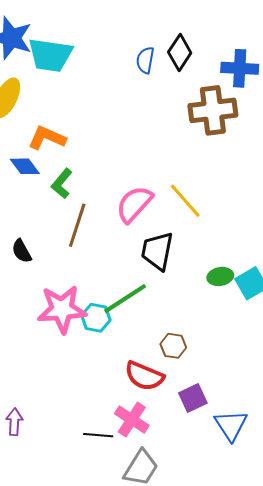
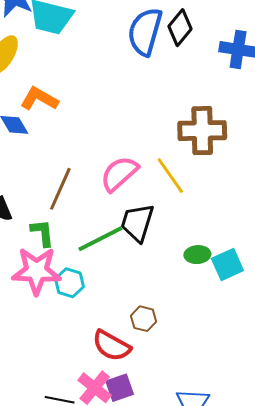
blue semicircle: (145, 60) -> (145, 32), size x1.8
brown cross: (213, 110) -> (202, 131), moved
green L-shape: (62, 184) -> (42, 233), moved, turned 128
green line: (125, 299) -> (100, 239), moved
purple square: (193, 398) -> (120, 388), moved

